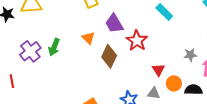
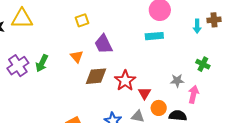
cyan rectangle: (164, 12) -> (154, 36), turned -54
red star: (137, 41) -> (125, 81), moved
brown diamond: (109, 56) -> (96, 76), turned 55

